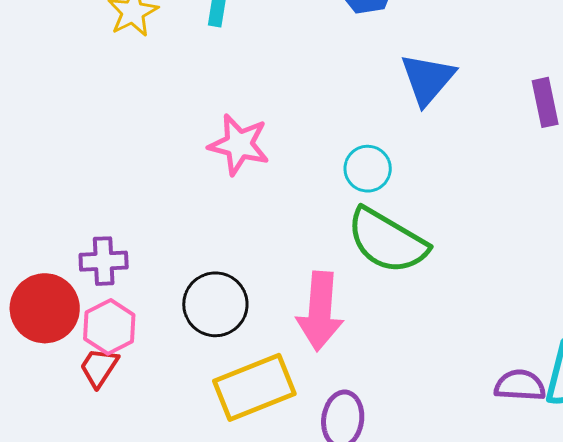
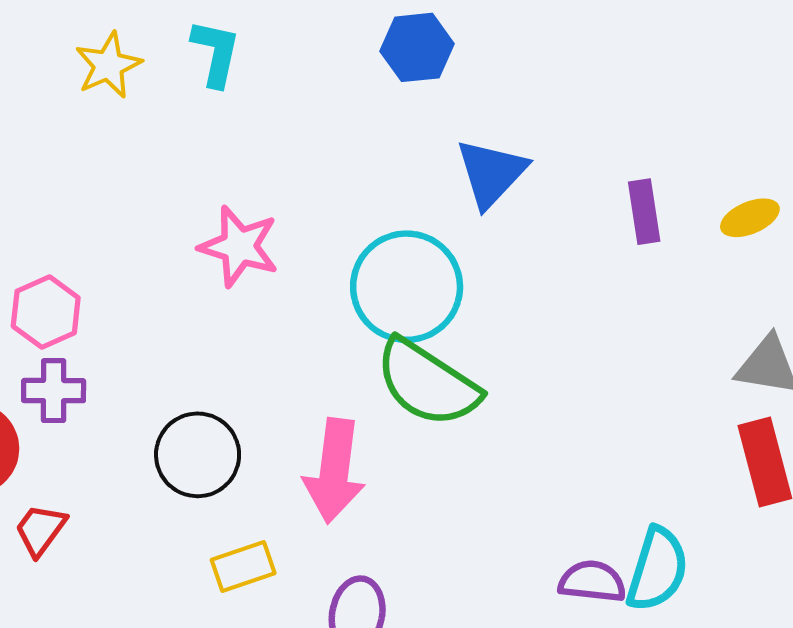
cyan circle: (368, 169) -> (407, 287), size x1.8
pink hexagon: (109, 327) -> (46, 312), moved
yellow rectangle: (254, 387) -> (243, 566), size x0.6

